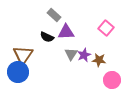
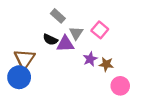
pink square: (106, 28) -> (100, 30), moved
purple triangle: (66, 32) -> (65, 44), moved
gray triangle: (71, 54) -> (76, 33), moved

